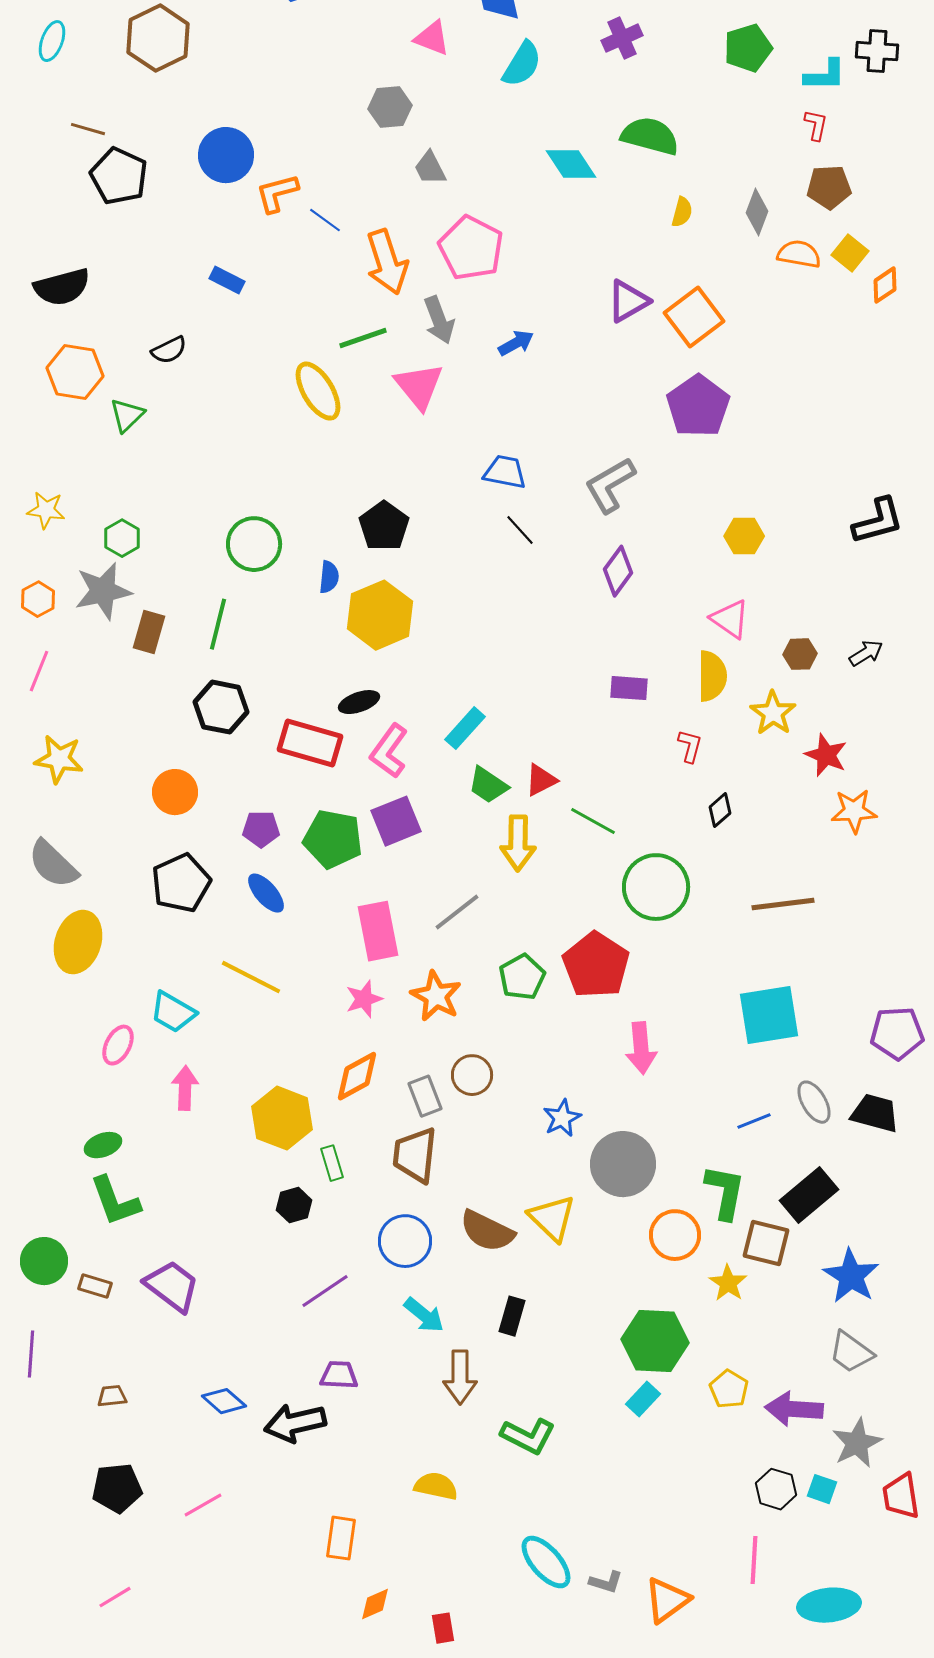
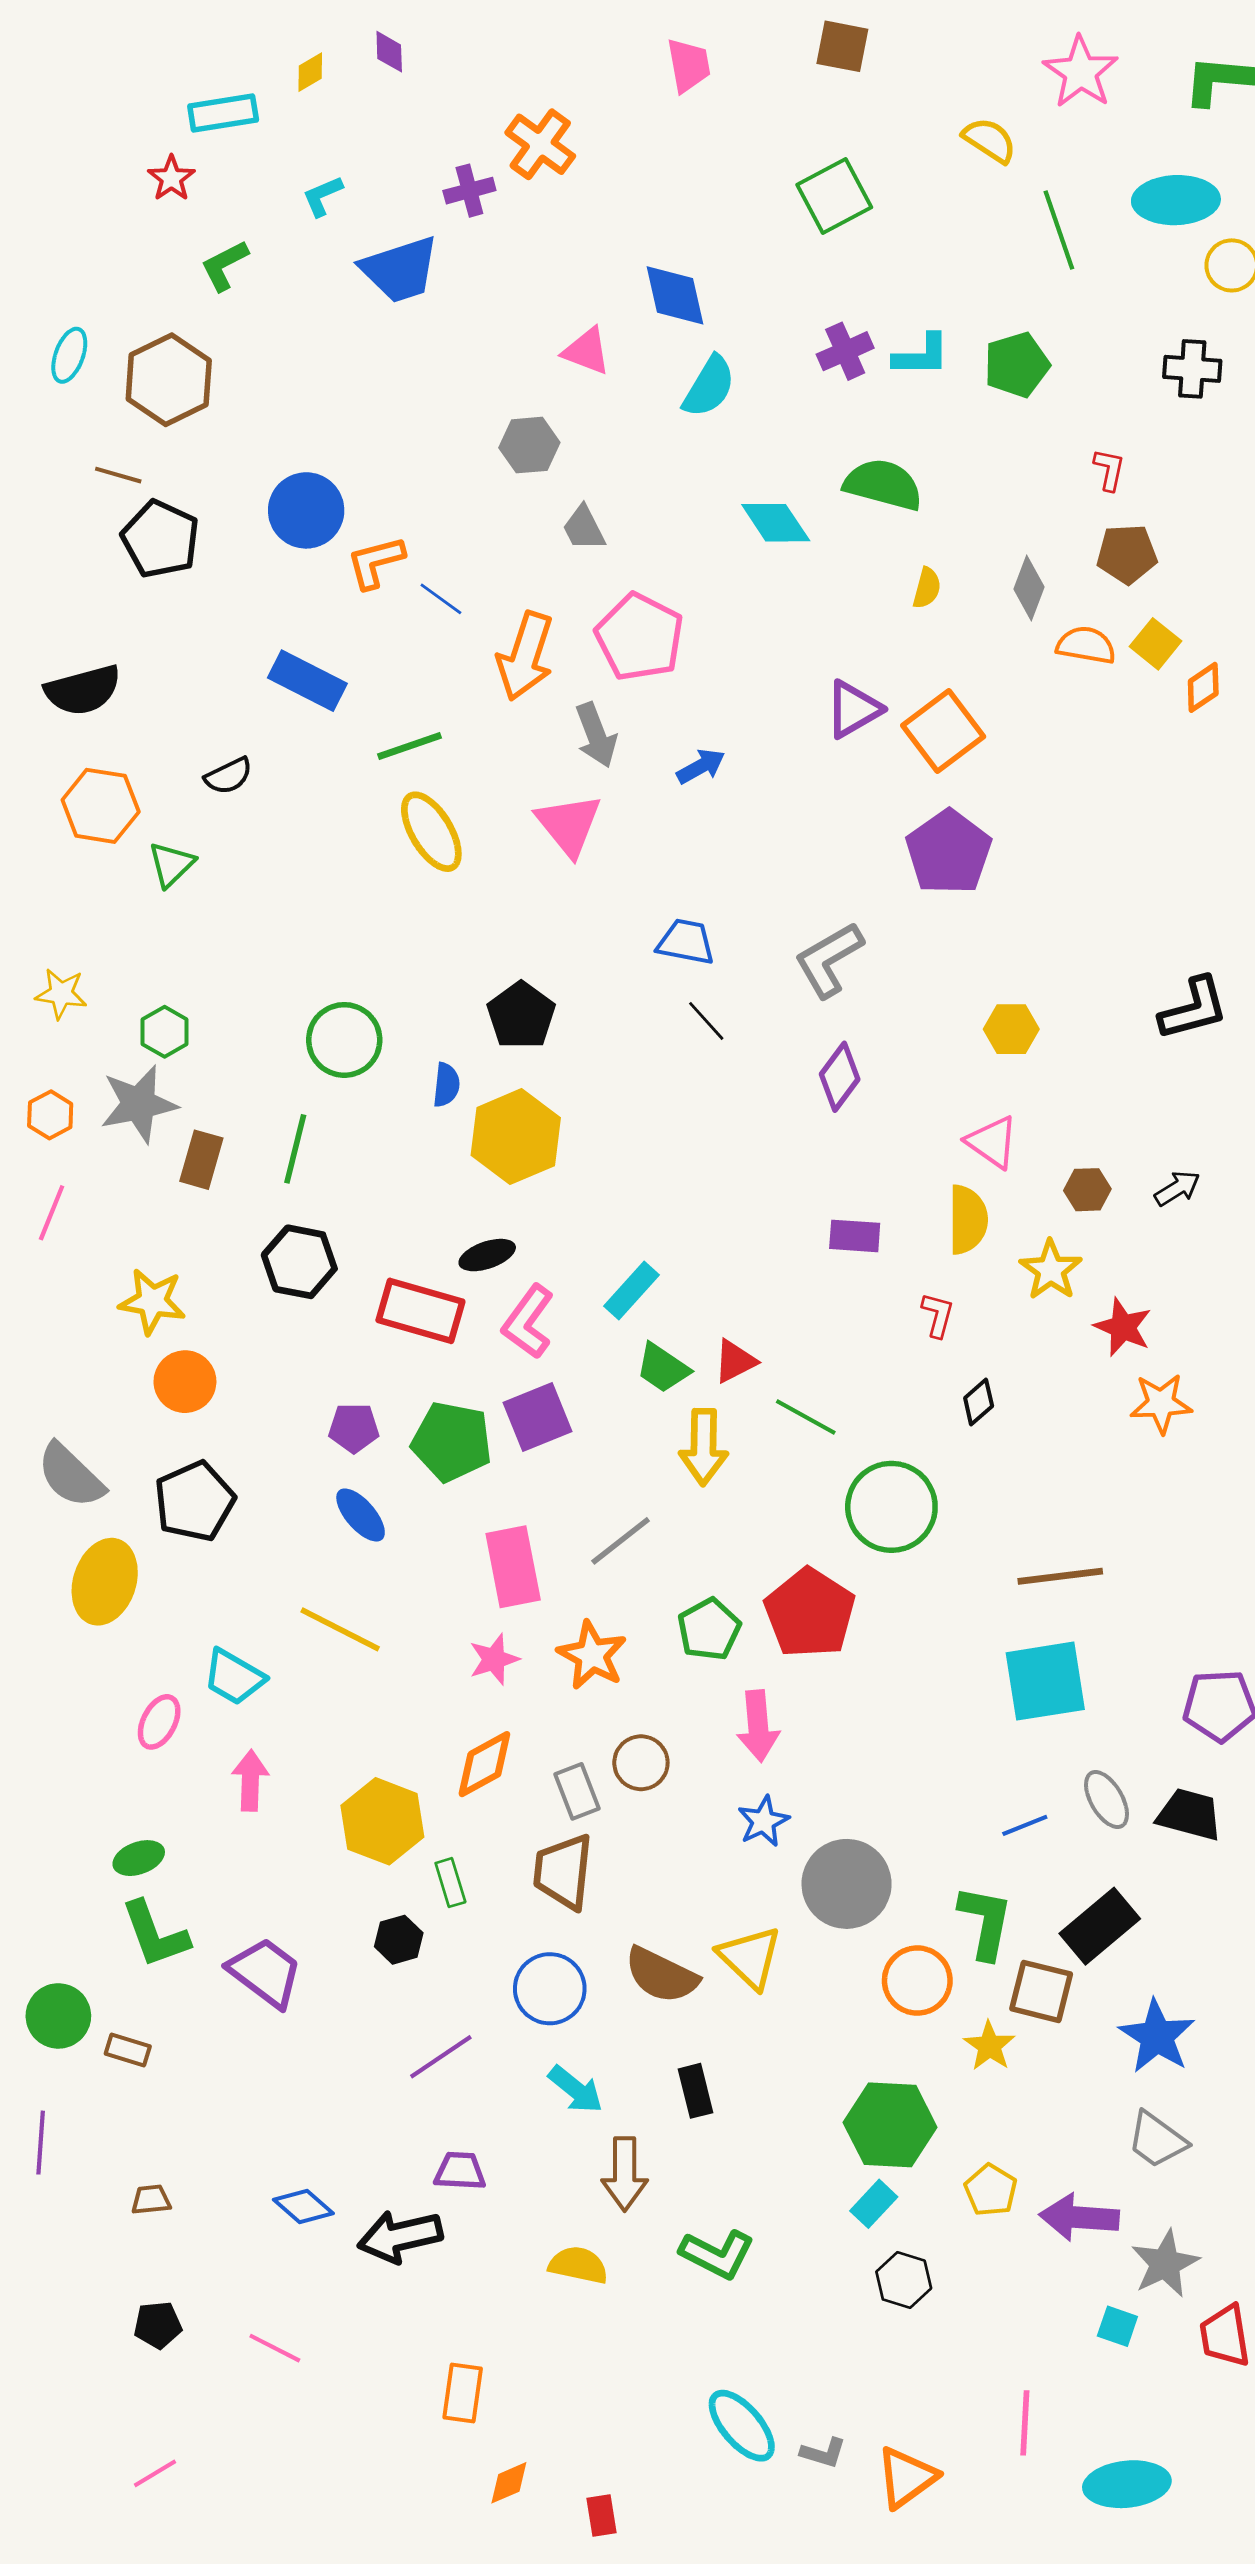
brown hexagon: (158, 38) -> (169, 380), moved
cyan L-shape: (825, 75) -> (921, 355), moved
orange arrow: (387, 262) -> (525, 656), turned 36
blue rectangle: (227, 280) -> (307, 681), size x1.6
green line: (363, 338) -> (410, 746), moved
yellow star: (59, 759) -> (152, 1301), moved
orange circle: (175, 792) -> (185, 1382), moved
black pentagon: (181, 883) -> (195, 1501), moved
brown line: (783, 904) -> (1060, 1576), moved
pink arrow: (641, 1048) -> (758, 1726), moved
purple trapezoid: (172, 1286) -> (265, 1972), moved
black rectangle: (512, 1316) -> (695, 2091), turned -30
yellow semicircle: (436, 1486) -> (578, 2265), moved
black pentagon: (117, 1488) -> (158, 2325), size x0.7
black hexagon: (776, 1489) -> (904, 2280), moved
pink line: (203, 1505) -> (275, 2348), turned 57

